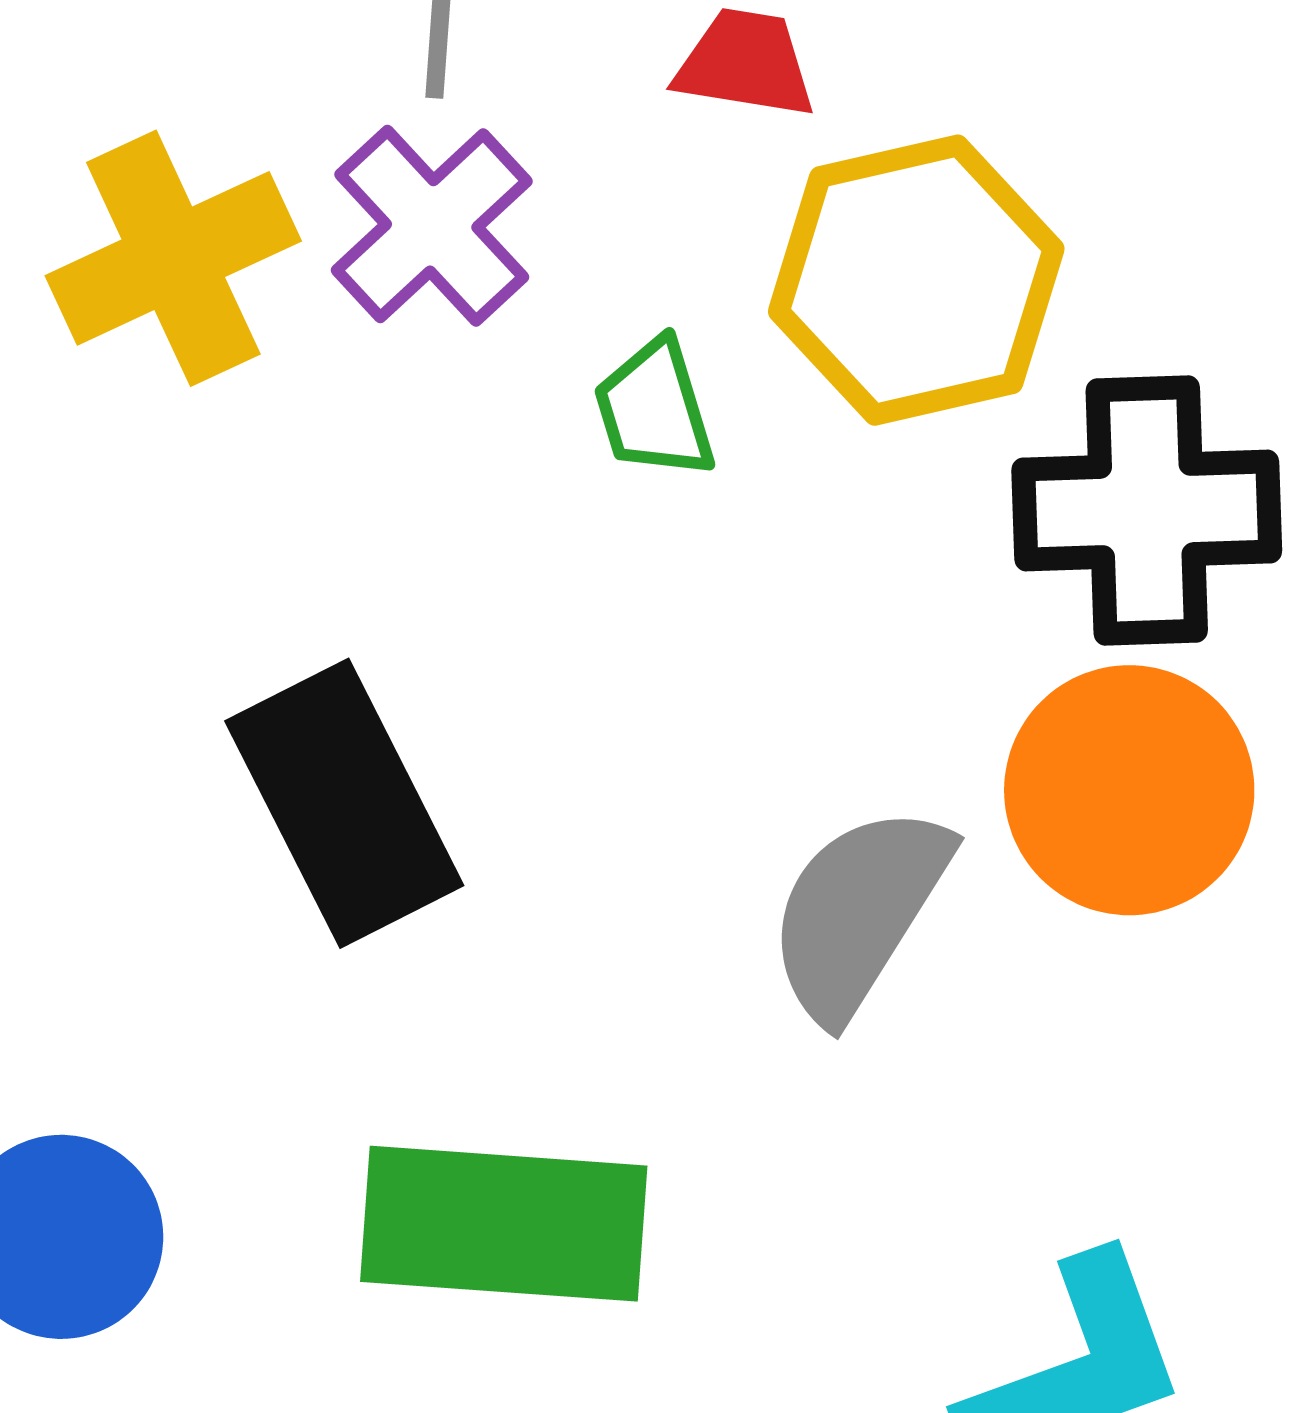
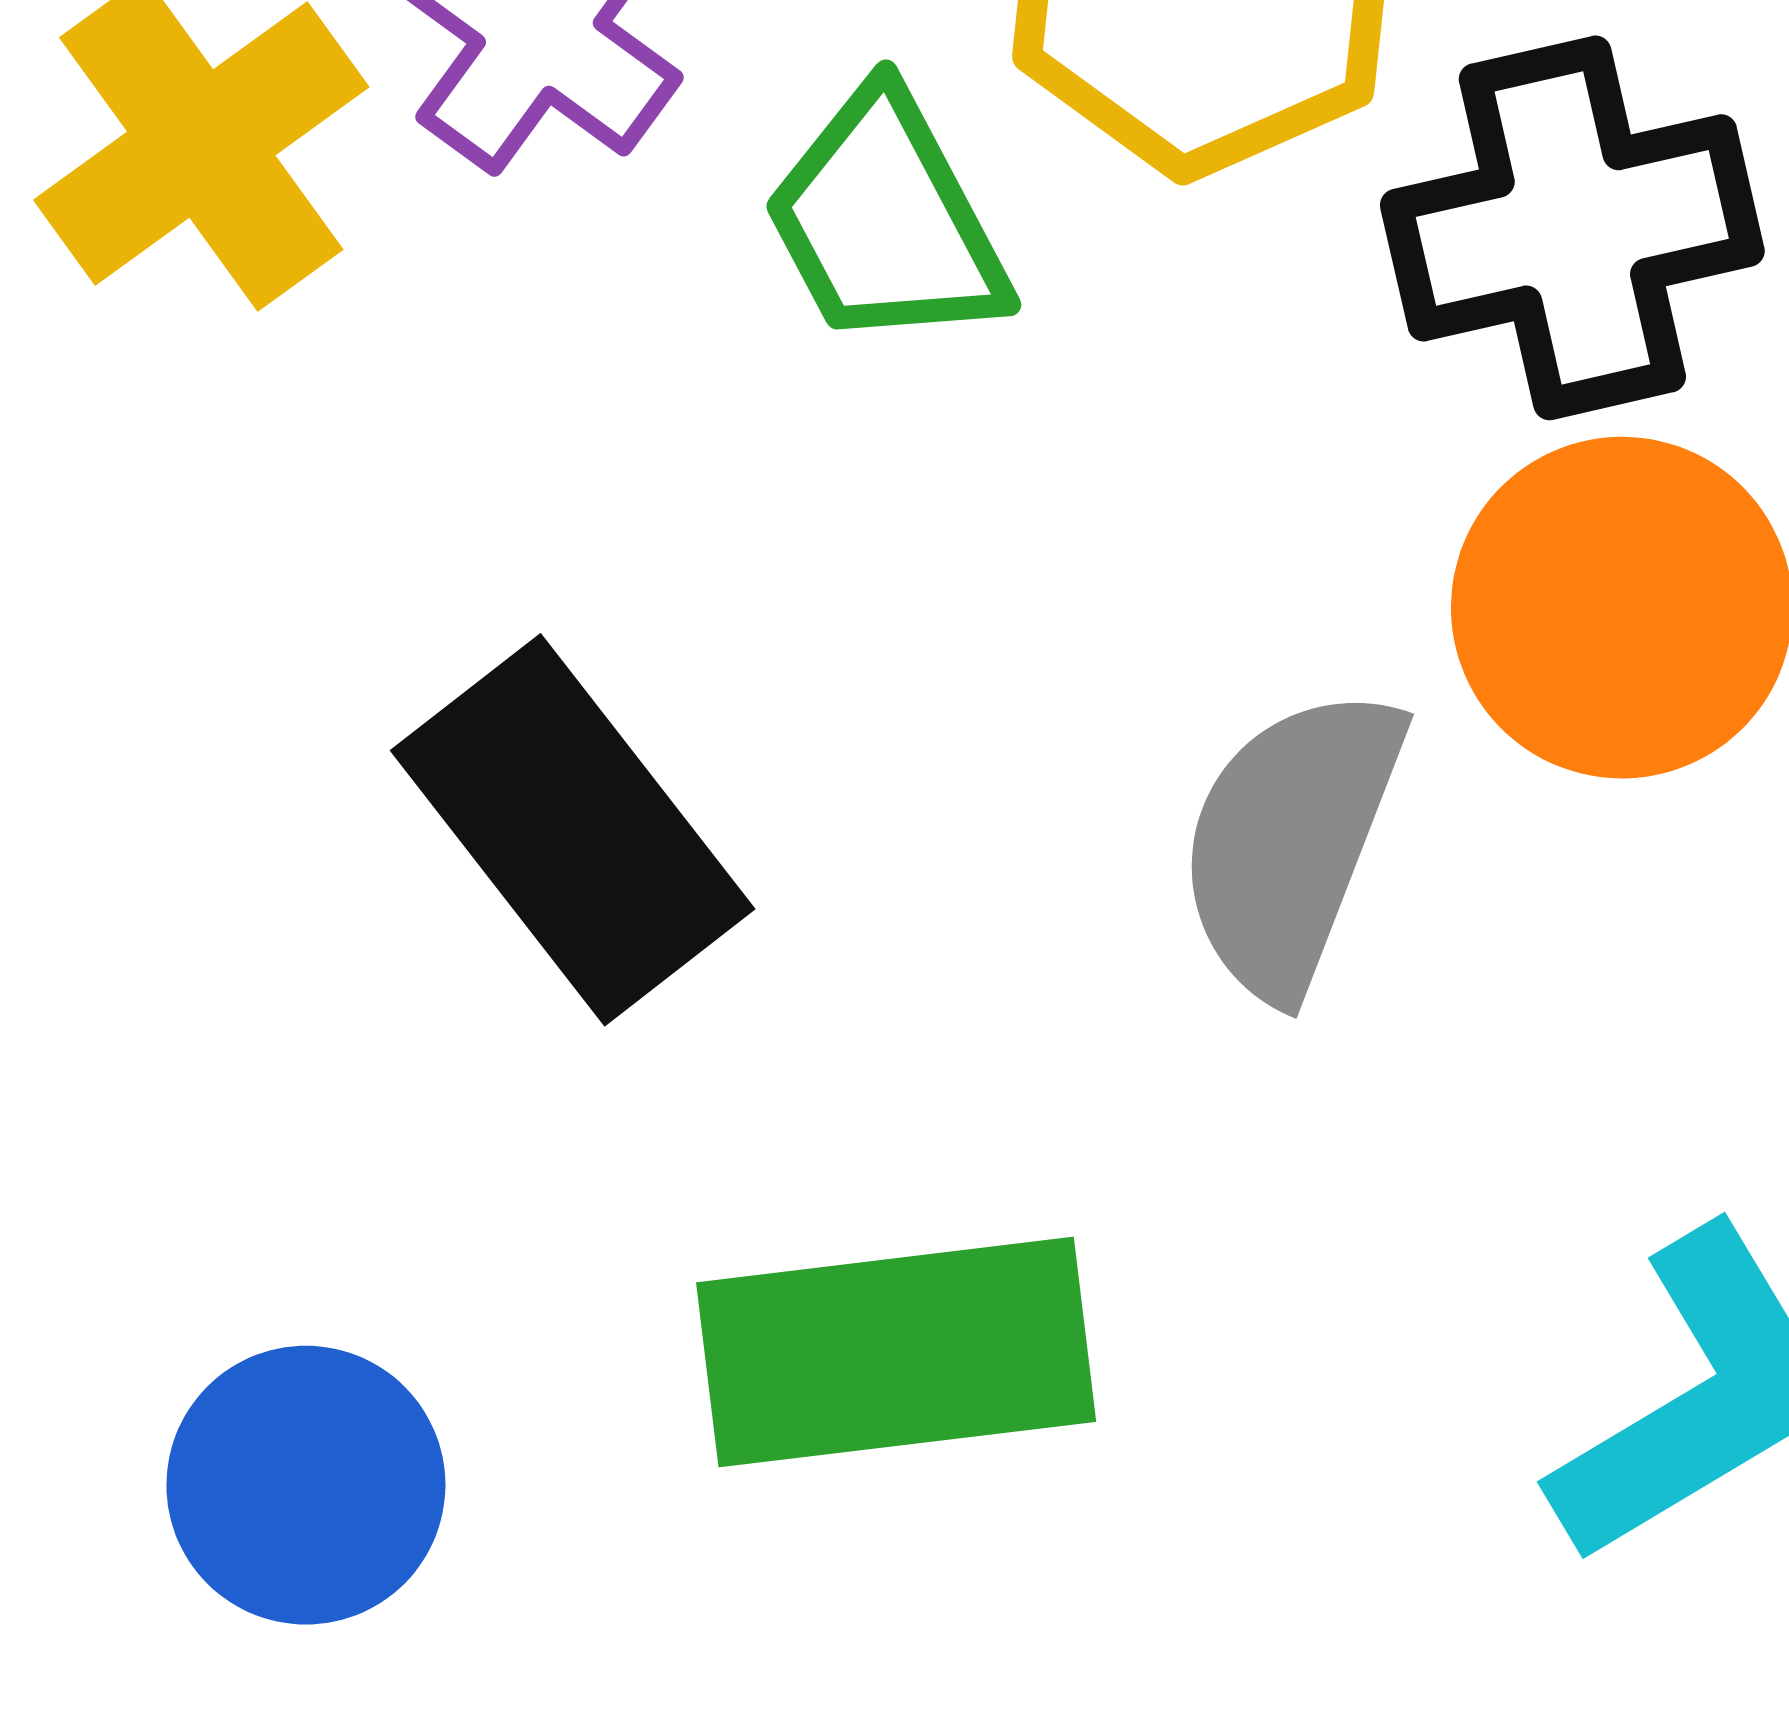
green trapezoid: (654, 409) -> (886, 221), size x1.4

